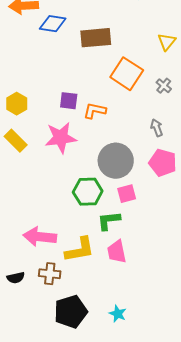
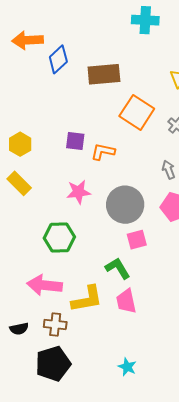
blue diamond: (53, 24) -> (58, 59), turned -52
pink star: (61, 138) -> (78, 192), moved, size x0.7
green hexagon: (88, 192) -> (59, 238), moved
green L-shape: (109, 221) -> (118, 268), turned 65
black pentagon: (71, 312) -> (53, 364), moved

